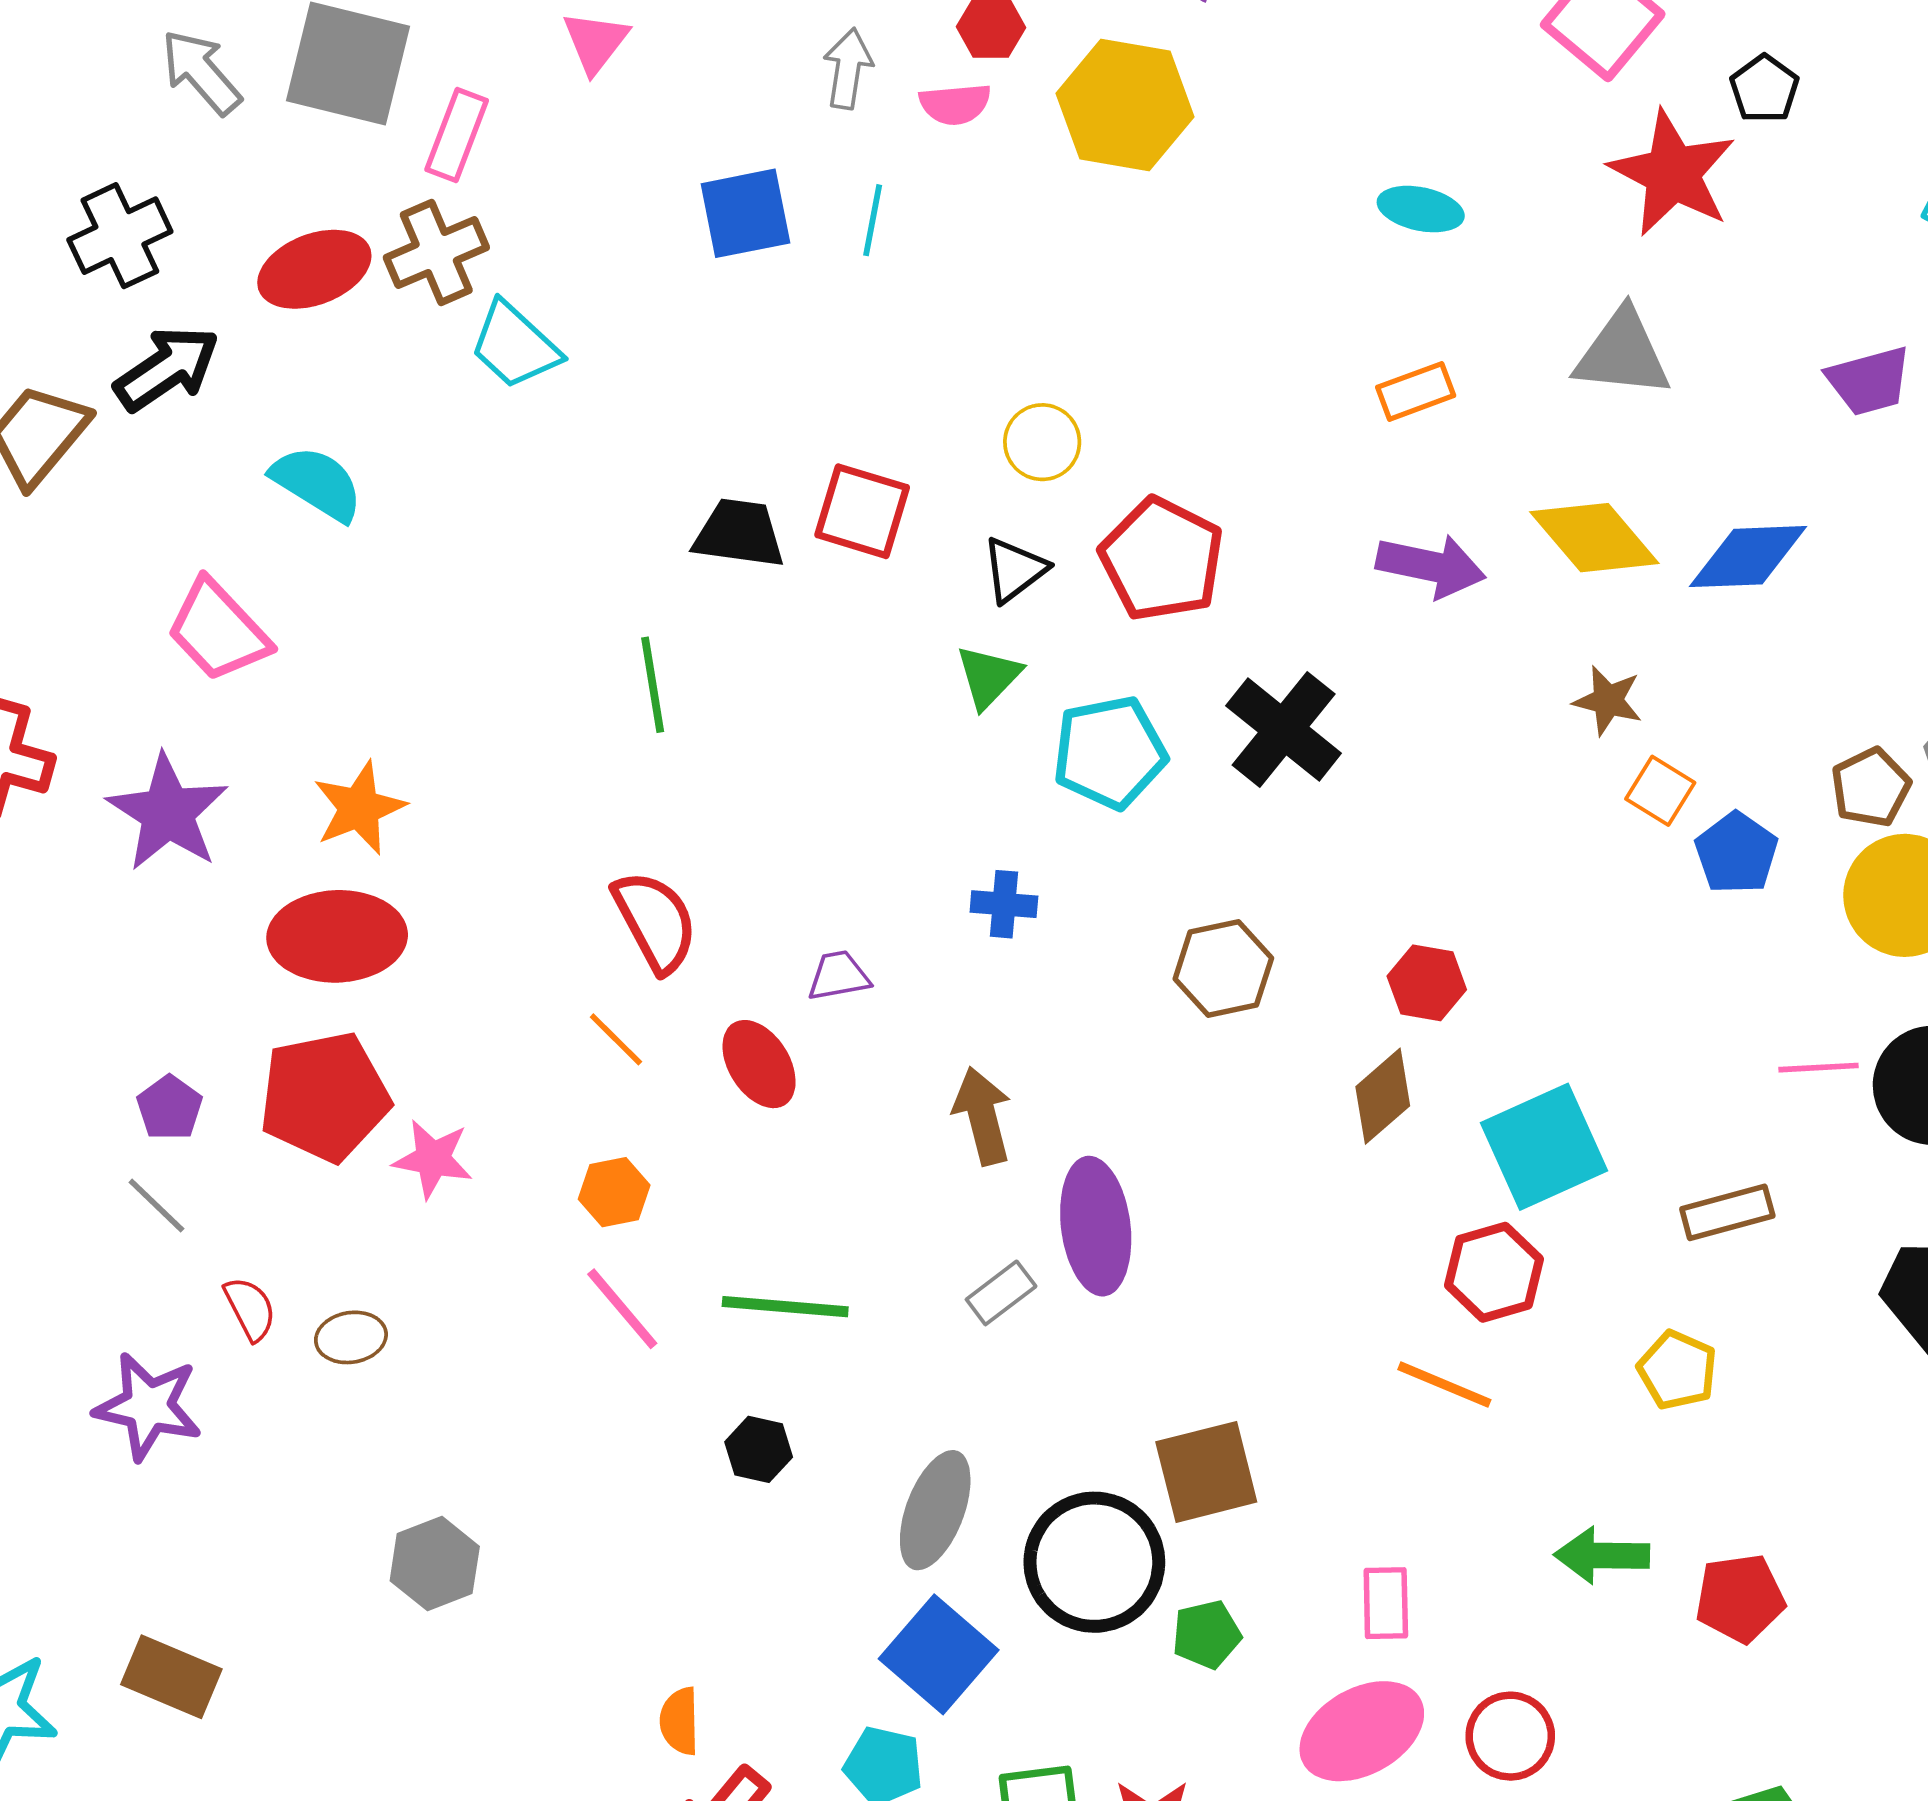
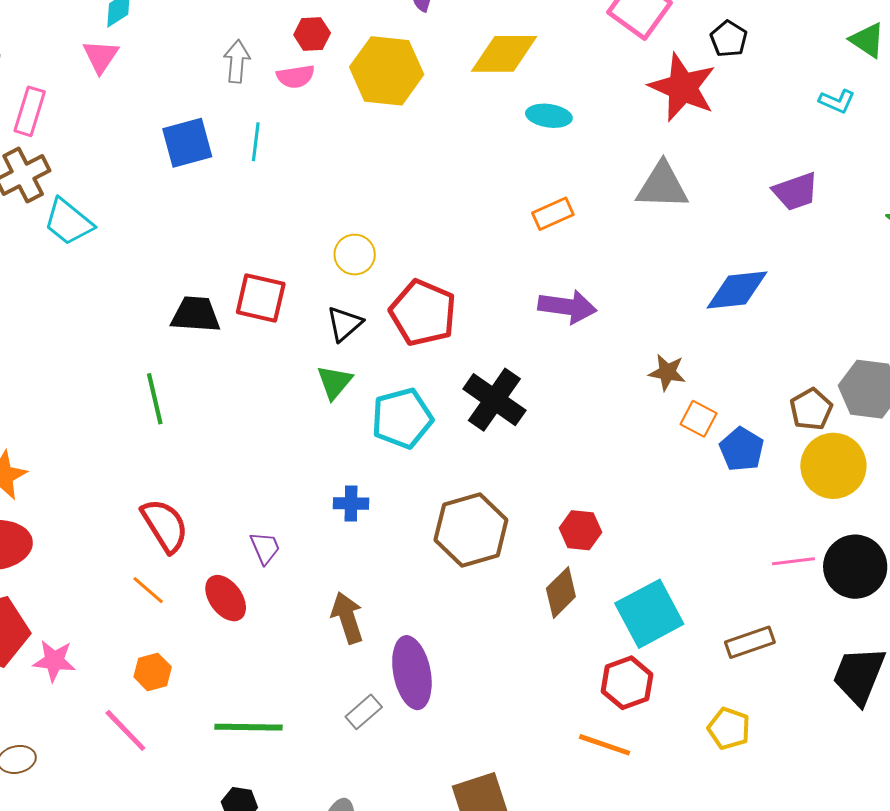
yellow diamond: (1594, 538) -> (504, 54), moved, turned -46
brown hexagon: (1223, 969) -> (471, 530), size x1.4
purple trapezoid: (839, 976) -> (265, 548), turned 81
pink line: (622, 1309) -> (125, 730), moved

